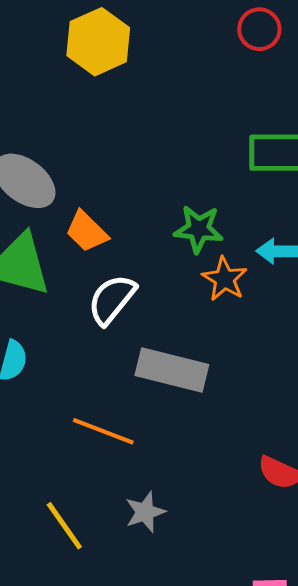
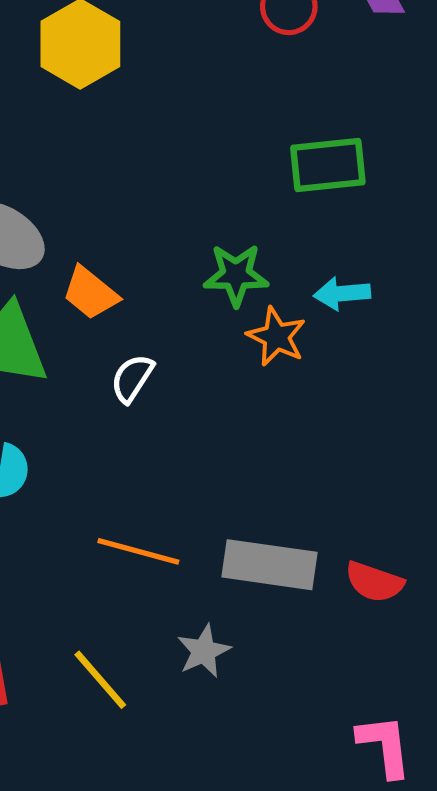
white semicircle: (112, 299) -> (132, 378), size x0.7
gray rectangle: (172, 370) -> (269, 565), moved

